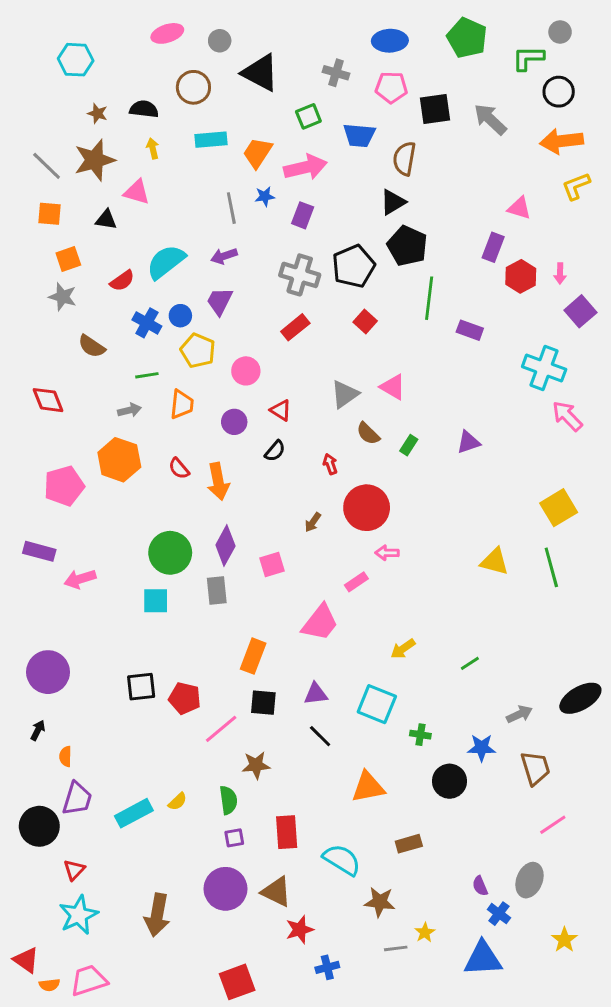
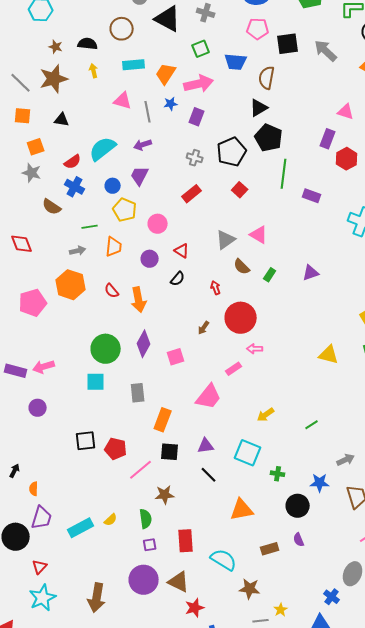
gray cross: (336, 73) -> (206, 13), moved
pink triangle: (137, 192) -> (123, 101), moved
gray cross: (300, 275) -> (195, 158), size x0.6
blue cross: (147, 323) -> (75, 187), moved
purple rectangle: (39, 551) -> (16, 371), moved
gray rectangle: (217, 591) -> (138, 393), moved
purple circle: (48, 672) -> (38, 408), moved, size x0.6
purple semicircle: (480, 886) -> (299, 540), moved

